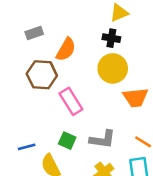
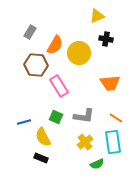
gray rectangle: (34, 33) -> (30, 32), turned -40
black cross: (111, 38) -> (106, 39), moved
yellow circle: (113, 68) -> (79, 53), moved

